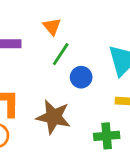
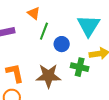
green cross: (107, 136) -> (80, 67), moved, turned 30

